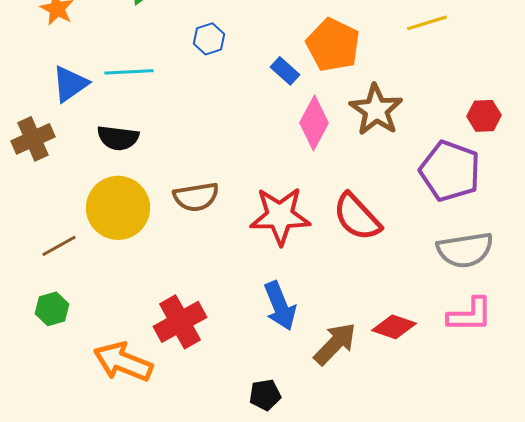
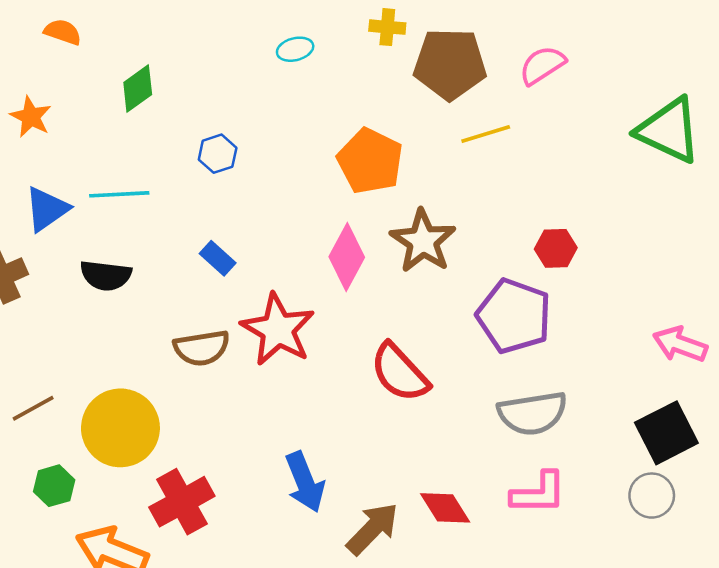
blue rectangle: (285, 71) -> (218, 258), moved
yellow circle: (118, 208) -> (120, 428), moved
red star: (280, 216) -> (278, 330), moved, turned 30
green hexagon: (52, 309) -> (54, 486), moved
red diamond: (394, 327) -> (445, 508), turned 39

